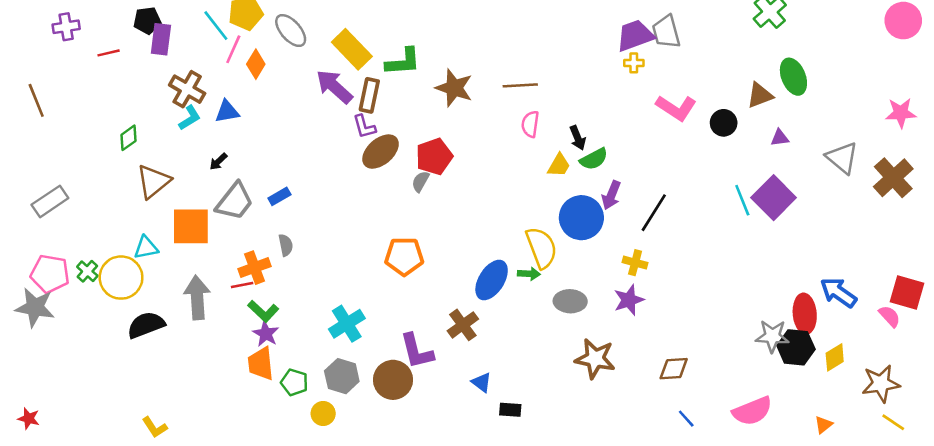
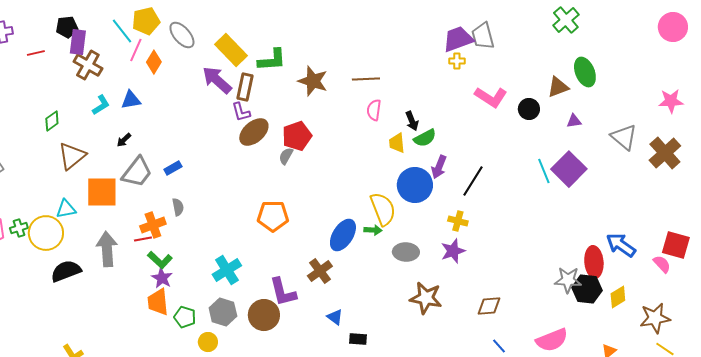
brown cross: (187, 89) -> (88, 65), moved
yellow trapezoid: (559, 165) -> (397, 143), turned 145
green cross: (87, 271) -> (19, 228), turned 30

